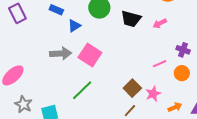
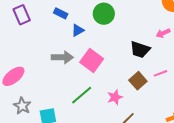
black trapezoid: (131, 19) -> (140, 50), moved
brown square: (132, 88) -> (138, 81), moved
pink star: (153, 94) -> (115, 97), moved

